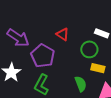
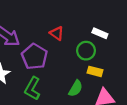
green semicircle: (81, 84) -> (76, 88), turned 49

